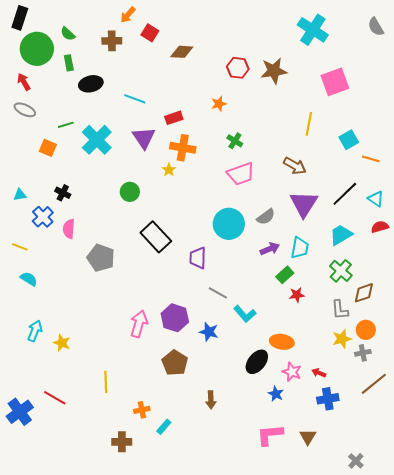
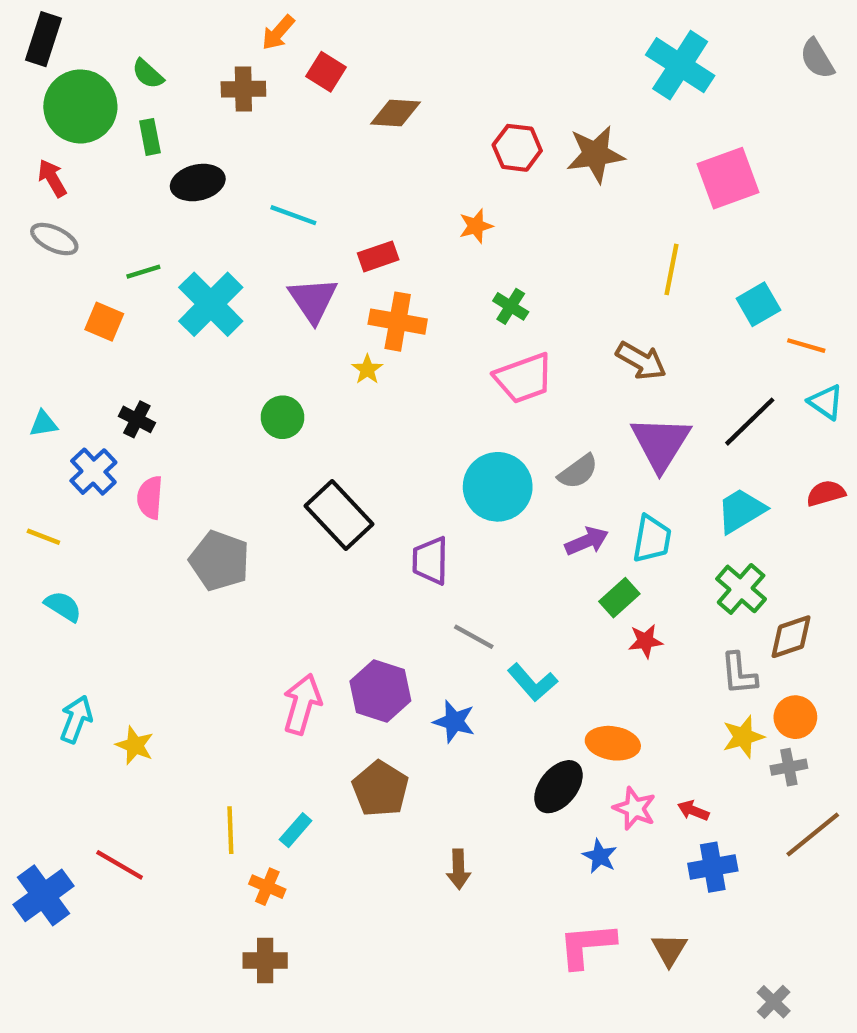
cyan triangle: (376, 199) -> (826, 402), moved
orange cross: (142, 410) -> (267, 887), moved, turned 35
cyan rectangle: (164, 427) -> (296, 830), moved

